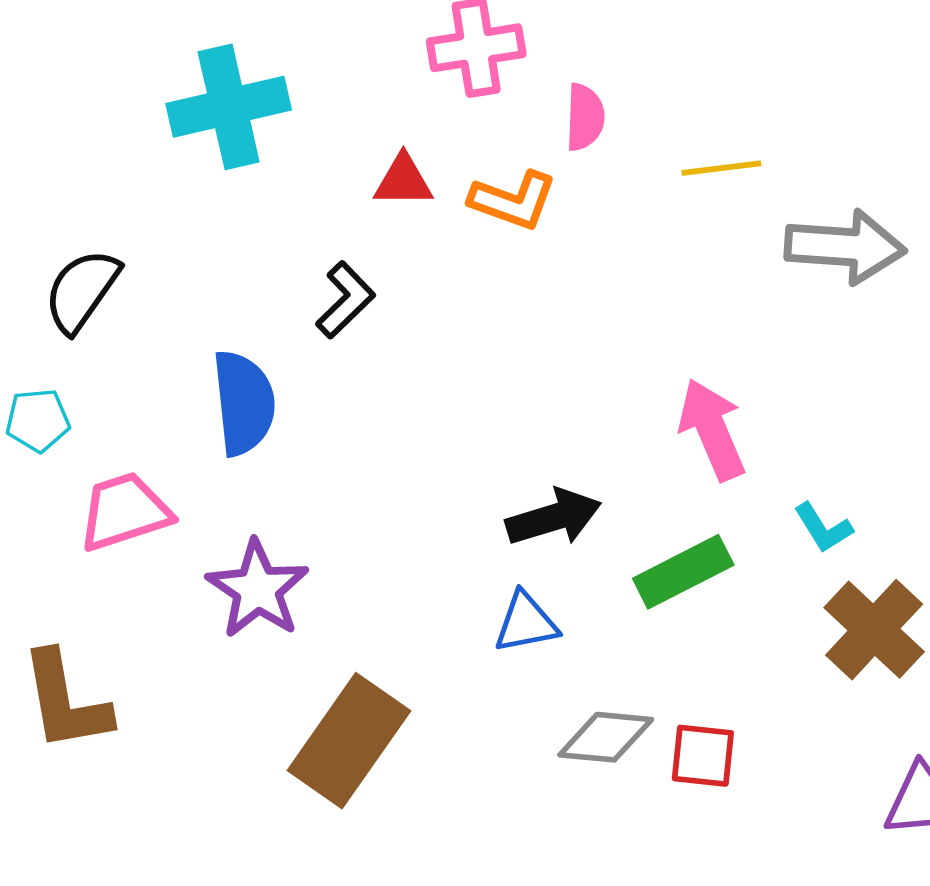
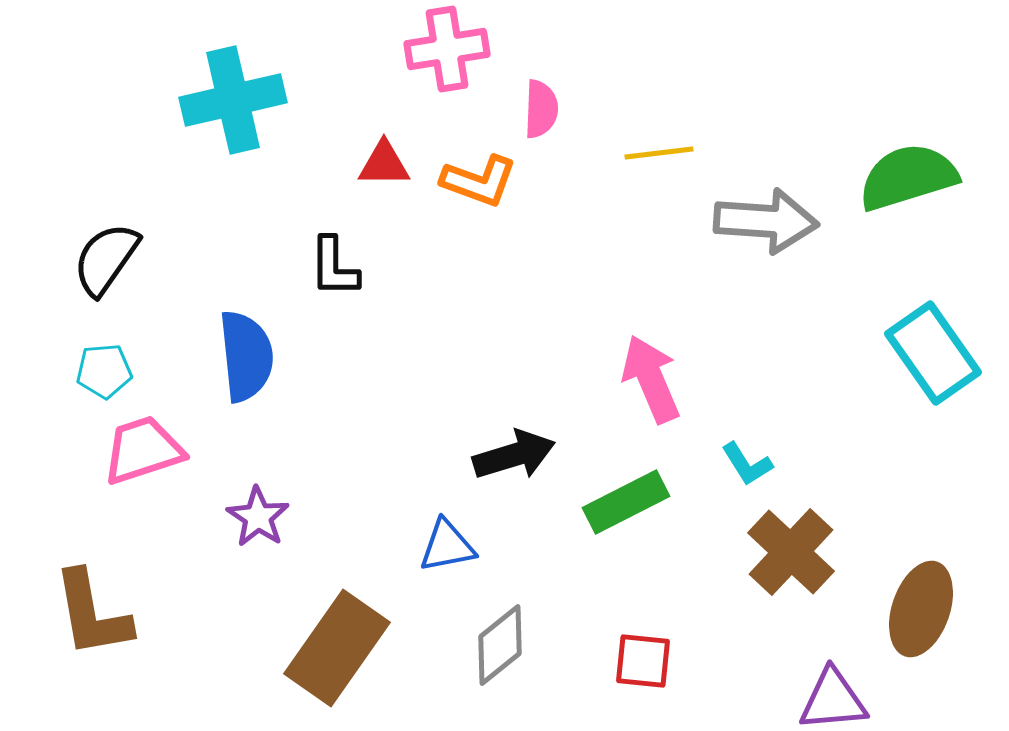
black L-shape: (345, 300) -> (334, 267), turned 134
cyan pentagon: (38, 420) -> (104, 371), moved
purple star: (258, 589) -> (258, 517), size x0.7
blue triangle: (526, 623) -> (447, 546), moved
gray diamond: (606, 737) -> (500, 645), moved, turned -44

